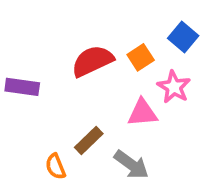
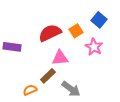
pink triangle: (142, 113) -> (60, 58), moved
orange semicircle: (55, 166) -> (30, 90), turned 88

